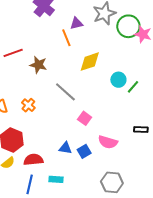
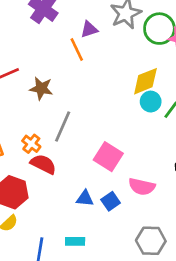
yellow diamond: (90, 62) -> (145, 81), moved
gray line: (65, 92) -> (63, 126), moved, turned 75
pink square: (85, 118) -> (108, 157), size x1.5
red semicircle: (33, 160) -> (43, 164), moved, turned 36

